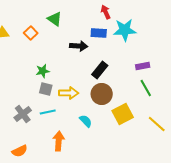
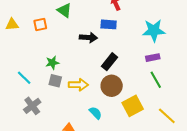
cyan star: (125, 30) -> (154, 30), moved
orange square: (31, 33) -> (40, 24), turned 32
cyan line: (48, 112) -> (24, 78), moved, turned 56

